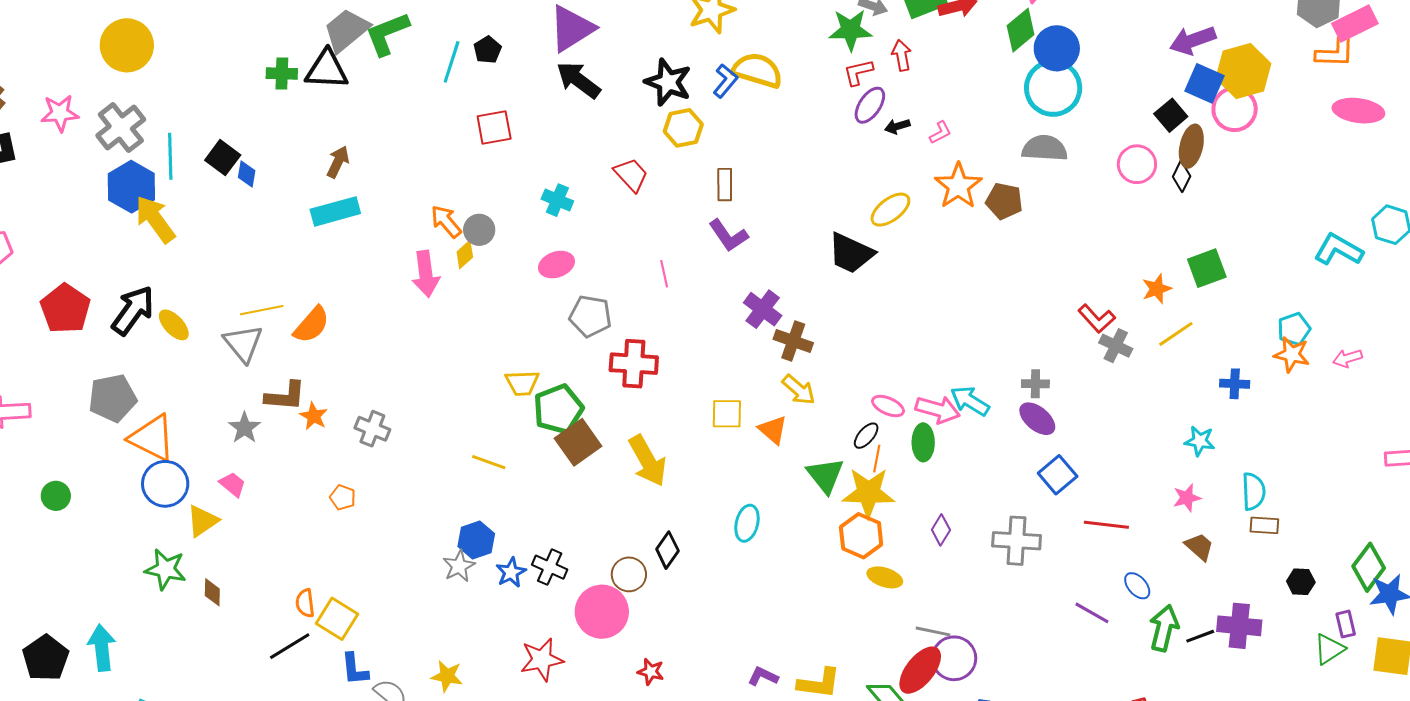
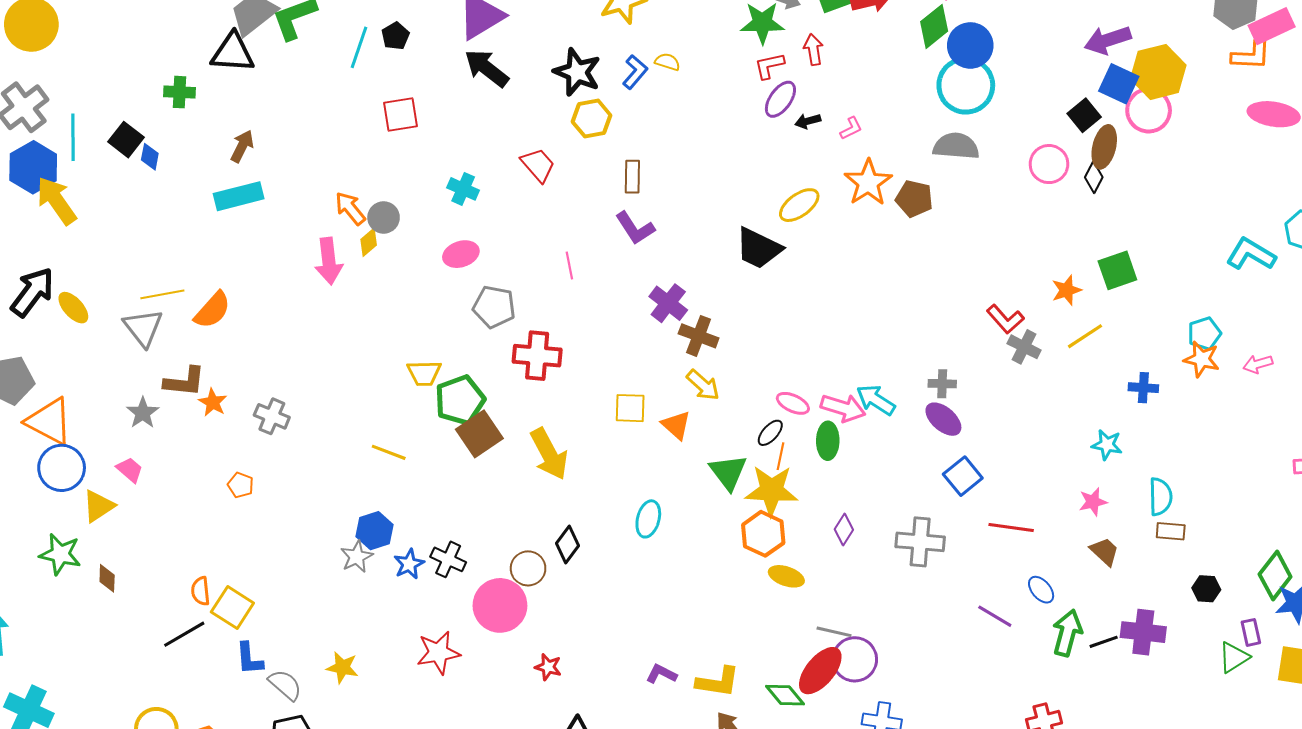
yellow semicircle: (757, 70) -> (668, 62), size x0.5
green cross: (282, 74) -> (179, 92), moved

